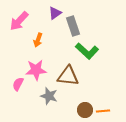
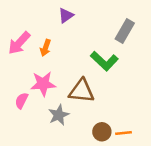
pink arrow: (19, 21) -> (19, 43), moved
gray rectangle: (73, 26) -> (125, 31), moved, turned 48
gray star: (49, 96) -> (59, 115), turned 30

